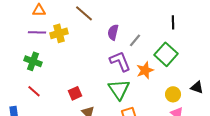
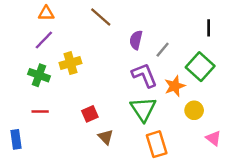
purple line: (37, 32) -> (44, 40), turned -48
yellow cross: (59, 33) -> (70, 63), moved
red line: (34, 91) -> (40, 112), turned -40
yellow circle: (173, 94) -> (194, 110), moved

